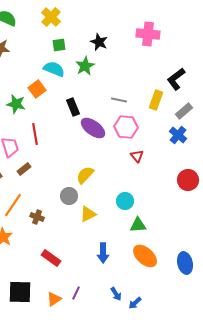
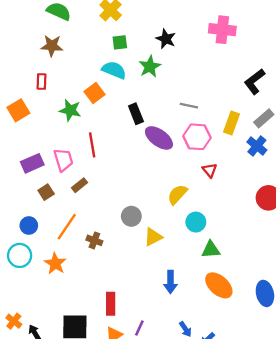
yellow rectangle: (156, 100) -> (232, 123), moved
yellow semicircle: (85, 175) -> (177, 194), moved
red rectangle: (51, 258) -> (111, 304), moved, turned 54

